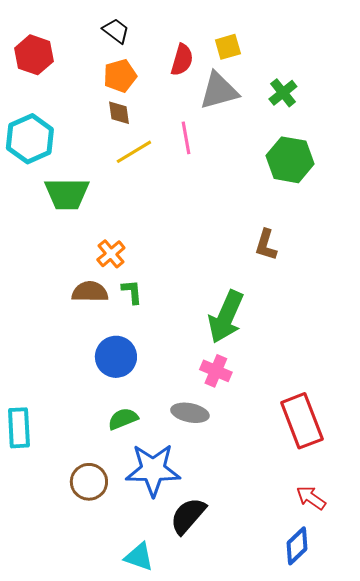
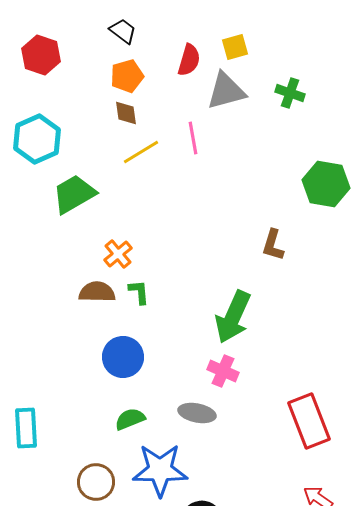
green cross: (283, 93) -> (290, 93), turned -32
green hexagon: (290, 160) -> (326, 184), moved
green trapezoid: (67, 194) -> (74, 194), turned 150

